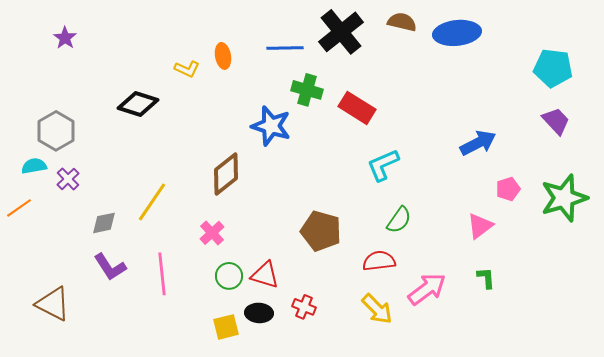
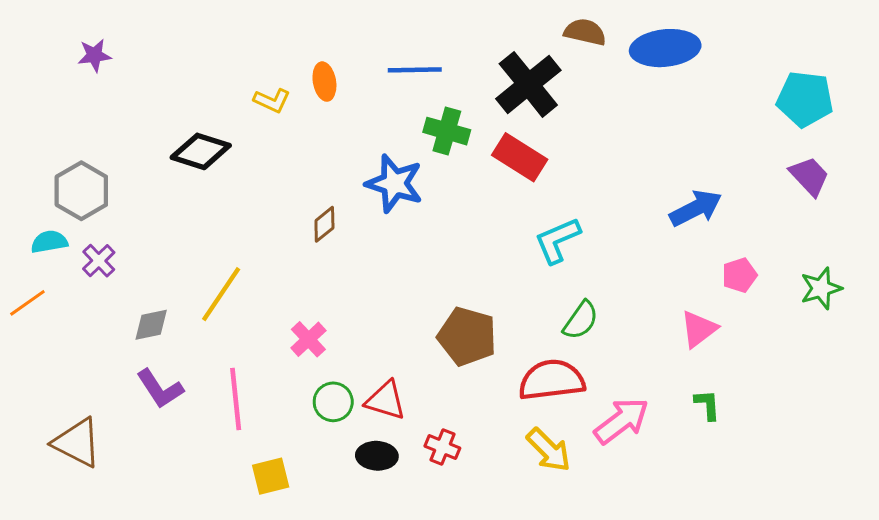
black cross: (341, 32) -> (528, 84), moved
purple star: (65, 38) -> (94, 55), turned 30
brown diamond: (226, 174) -> (324, 224), moved, size x0.6
green star: (564, 198) -> (821, 288), size x0.6
red semicircle: (379, 261) -> (552, 380), size x1.4
yellow square: (226, 327) -> (271, 476), moved

